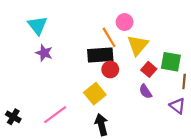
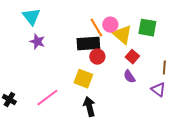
pink circle: (125, 22) -> (110, 25), moved
yellow triangle: (138, 45) -> (122, 35), turned -30
green square: (171, 62) -> (147, 28), moved
yellow square: (95, 94) -> (83, 79), turned -30

